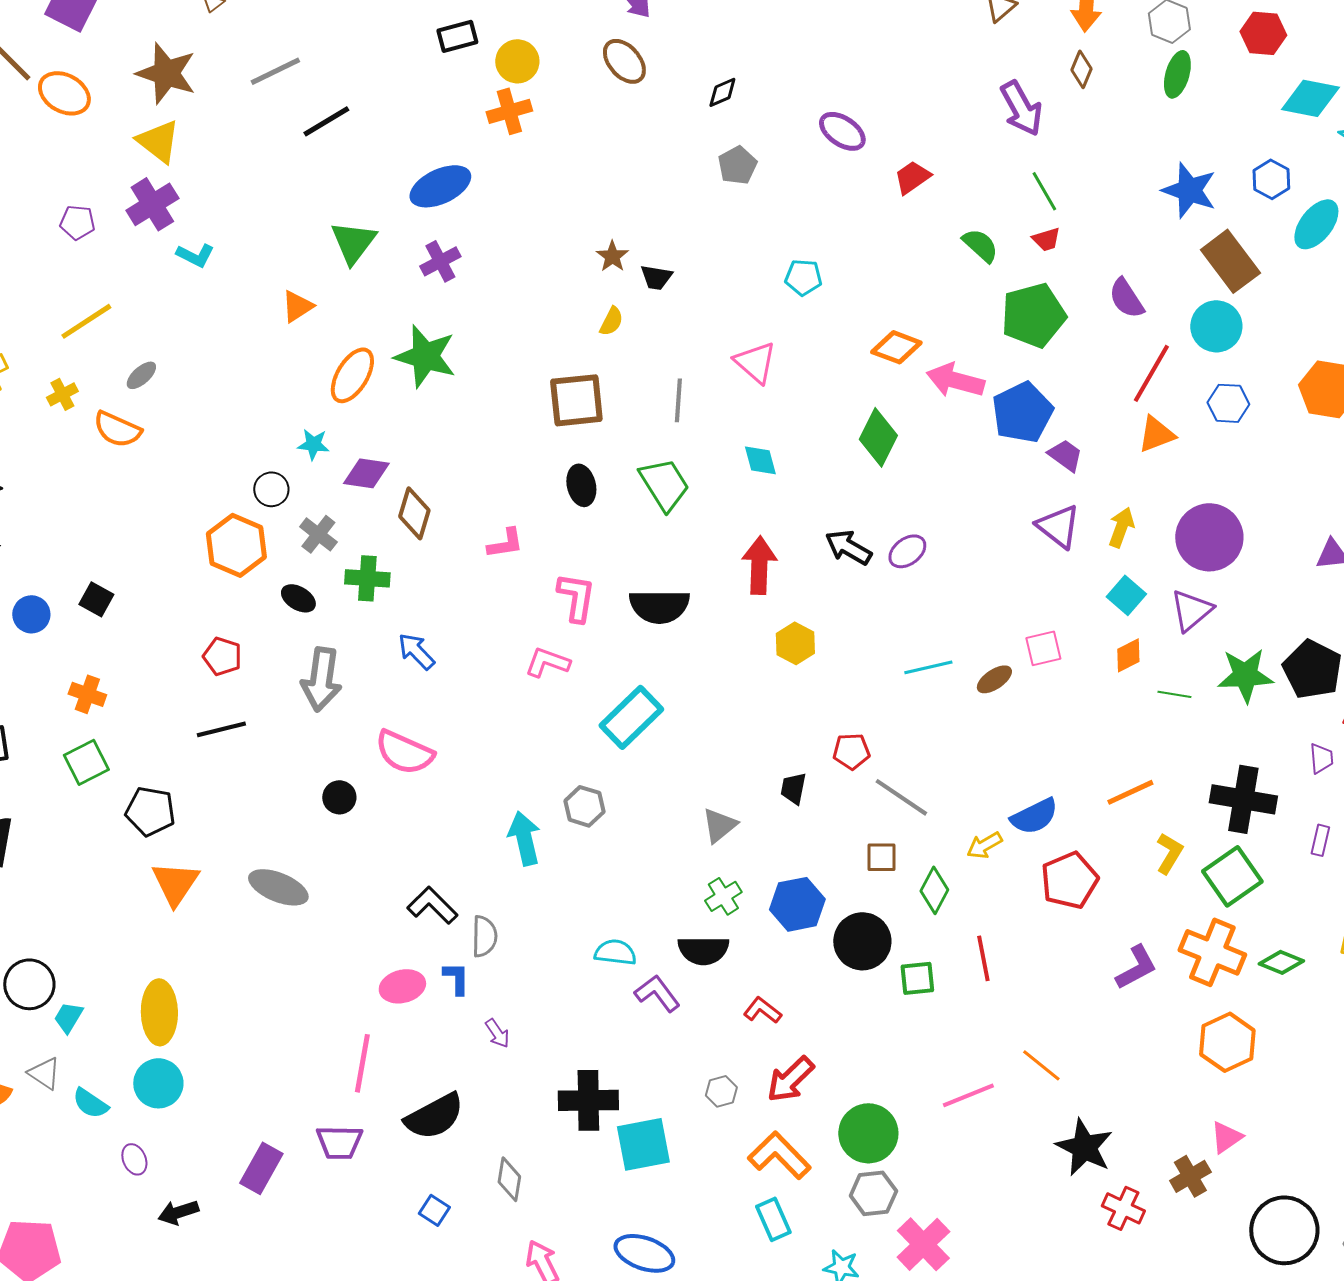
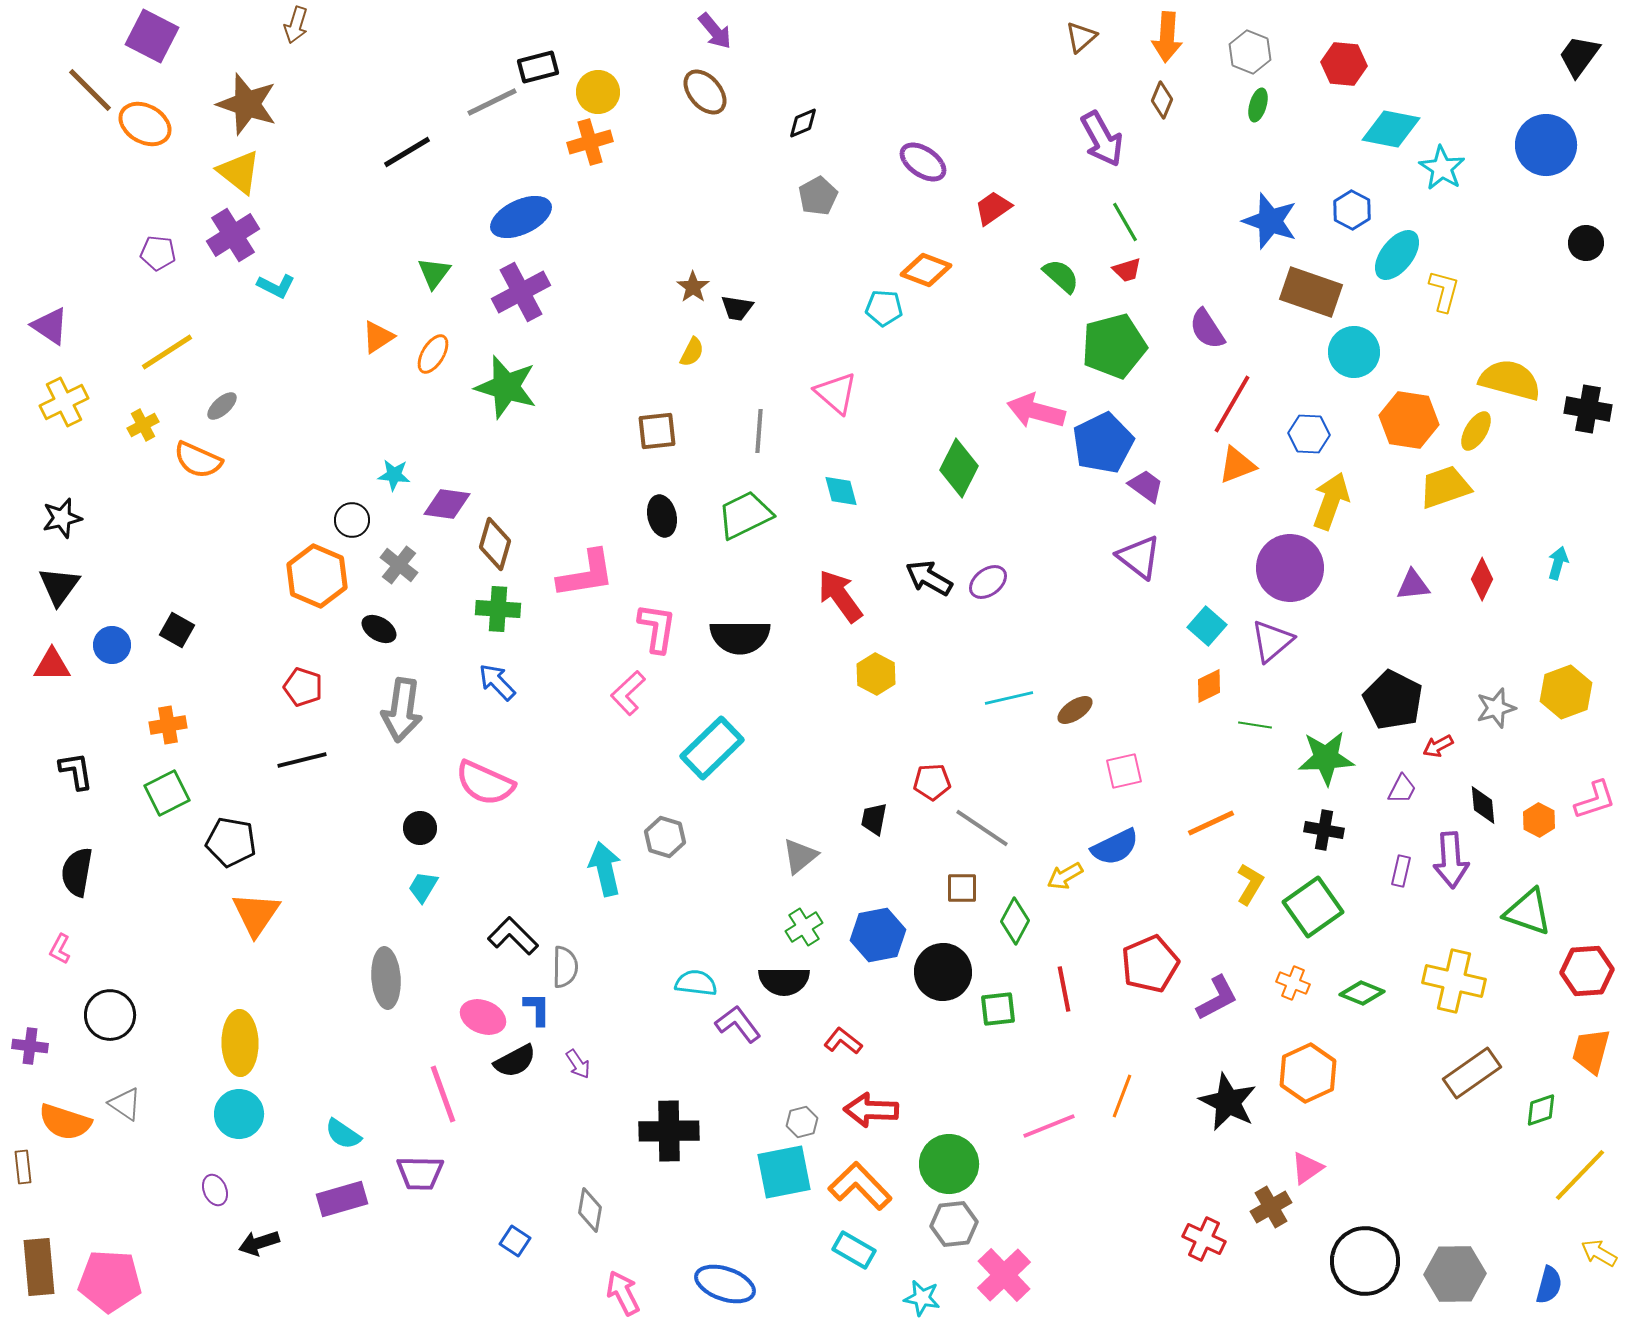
gray line: (275, 71) -> (492, 102), moved
green ellipse: (1177, 74) -> (1258, 105), size x0.7
green triangle: (353, 242) -> (434, 273), size x0.7
purple cross: (440, 261) -> (521, 292), size x1.4
brown rectangle: (1230, 261) -> (1311, 292), turned -34
cyan circle: (1216, 326) -> (1354, 352), moved
orange diamond: (896, 347) -> (926, 270), moved
orange ellipse: (352, 375) -> (433, 354), moved, size x0.7
brown square: (576, 400) -> (657, 431), size x0.7
green trapezoid: (664, 484) -> (745, 515), turned -84
yellow arrow: (1121, 527) -> (1331, 501), moved, size x1.4
pink L-shape: (505, 543) -> (586, 574), size x1.6
red arrow: (759, 565) -> (840, 596), turned -38
green cross: (367, 578) -> (498, 609), moved
pink square: (1043, 648) -> (1124, 771), moved
pink L-shape: (547, 662) -> (628, 693), turned -63
green star: (1245, 675) -> (1326, 758), moved
orange cross: (87, 694) -> (168, 725), turned -30
purple trapezoid: (1321, 758) -> (1402, 789), turned 32
black cross: (1243, 799) -> (1324, 830), size x0.6
red pentagon: (1069, 880) -> (1150, 964), moved
gray ellipse: (278, 887) -> (386, 978), moved, turned 64
orange cross: (1212, 952) -> (1293, 983), size x0.5
pink ellipse: (402, 986) -> (483, 1017), turned 36
cyan trapezoid: (68, 1017) -> (423, 887), moved
pink line: (362, 1063) -> (443, 1094), turned -30
orange line: (1041, 1065) -> (1122, 1096), turned 72
red arrow: (790, 1079) -> (871, 1110), turned 46
cyan semicircle: (90, 1103) -> (343, 1134), moved
black semicircle: (434, 1116) -> (515, 1061), moved, size x0.7
cyan square: (643, 1144) -> (784, 1172), moved
black star: (1084, 1147) -> (1228, 1102), moved
purple rectangle: (261, 1168) -> (342, 1199), turned 45
cyan rectangle: (773, 1219) -> (854, 1250), turned -36

